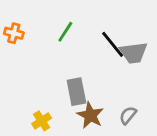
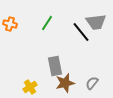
gray trapezoid: (133, 53) -> (96, 22), moved
brown star: (90, 115) -> (65, 83), turned 30

